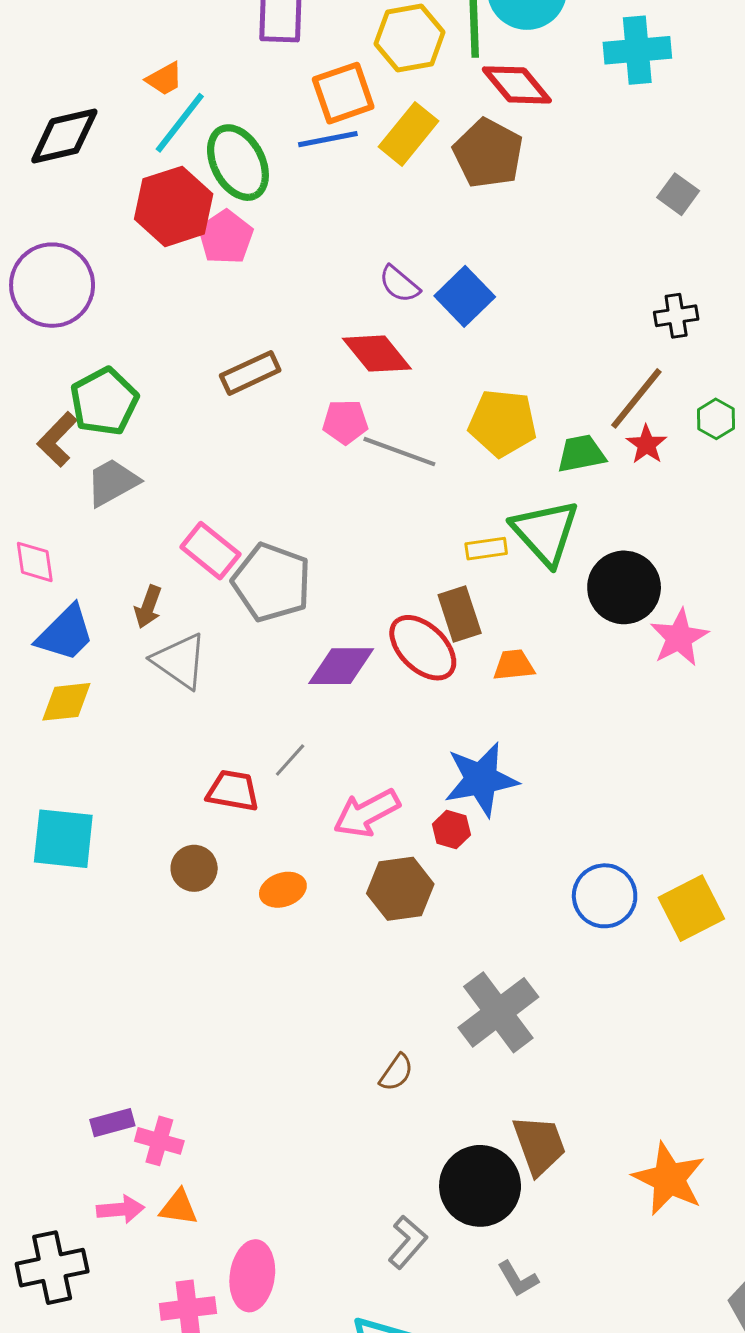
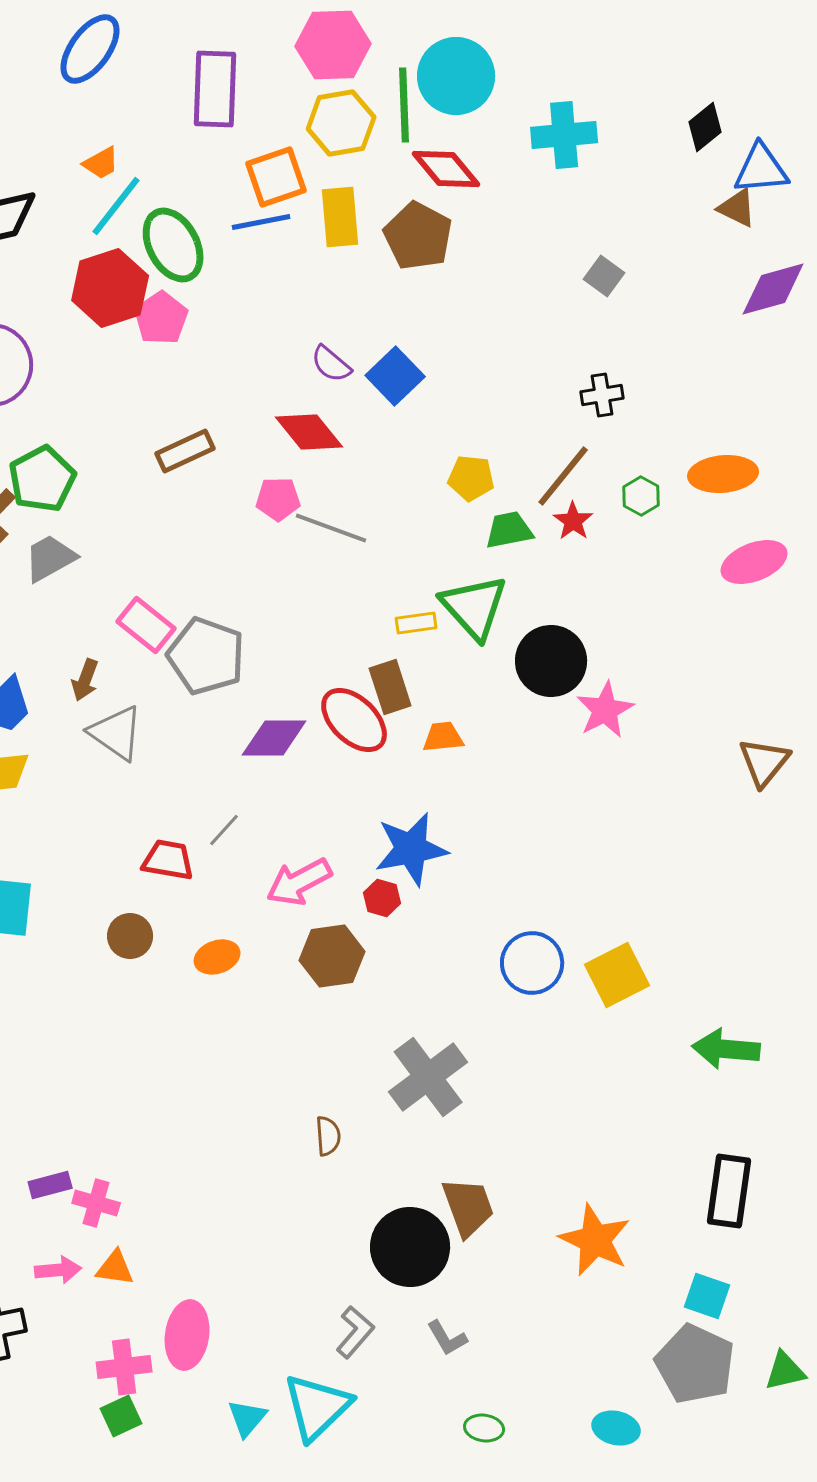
yellow rectangle: (409, 134) -> (340, 217), turned -44
yellow pentagon: (502, 423) -> (471, 478), moved, size x0.7
brown semicircle: (396, 1073) -> (328, 1136), turned -39
gray L-shape: (407, 1242) -> (355, 1332), moved

